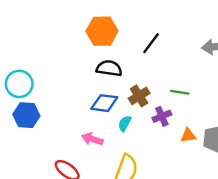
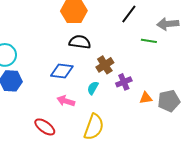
black line: (151, 43) -> (129, 14), moved
green line: (180, 92) -> (149, 41), moved
blue diamond: (104, 103) -> (62, 71), moved

